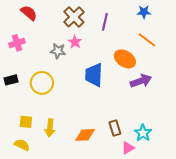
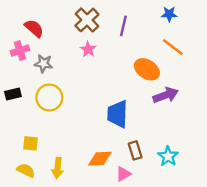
red semicircle: (29, 13) -> (34, 28), moved
gray star: (58, 51) -> (43, 63), moved
blue trapezoid: (94, 75) -> (117, 114), moved
yellow arrow: (50, 128) -> (58, 168), moved
pink triangle: (128, 148) -> (123, 174), moved

